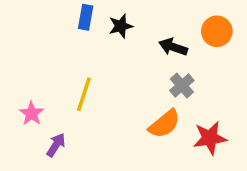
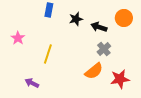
black star: (121, 26) -> (76, 19), moved
pink star: (31, 113) -> (18, 38), moved
purple arrow: (56, 145) -> (32, 83), turned -96

